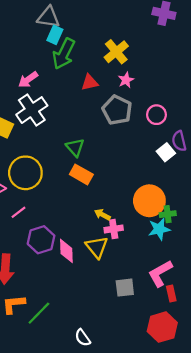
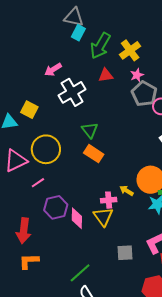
green arrow: (64, 54) -> (100, 46), moved
white cross: (32, 110) -> (72, 92), moved
gray pentagon: (117, 110) -> (144, 94), moved
yellow arrow: (102, 215) -> (127, 191), moved
pink cross: (114, 229) -> (109, 200), moved
green line: (39, 313) -> (80, 273), moved

